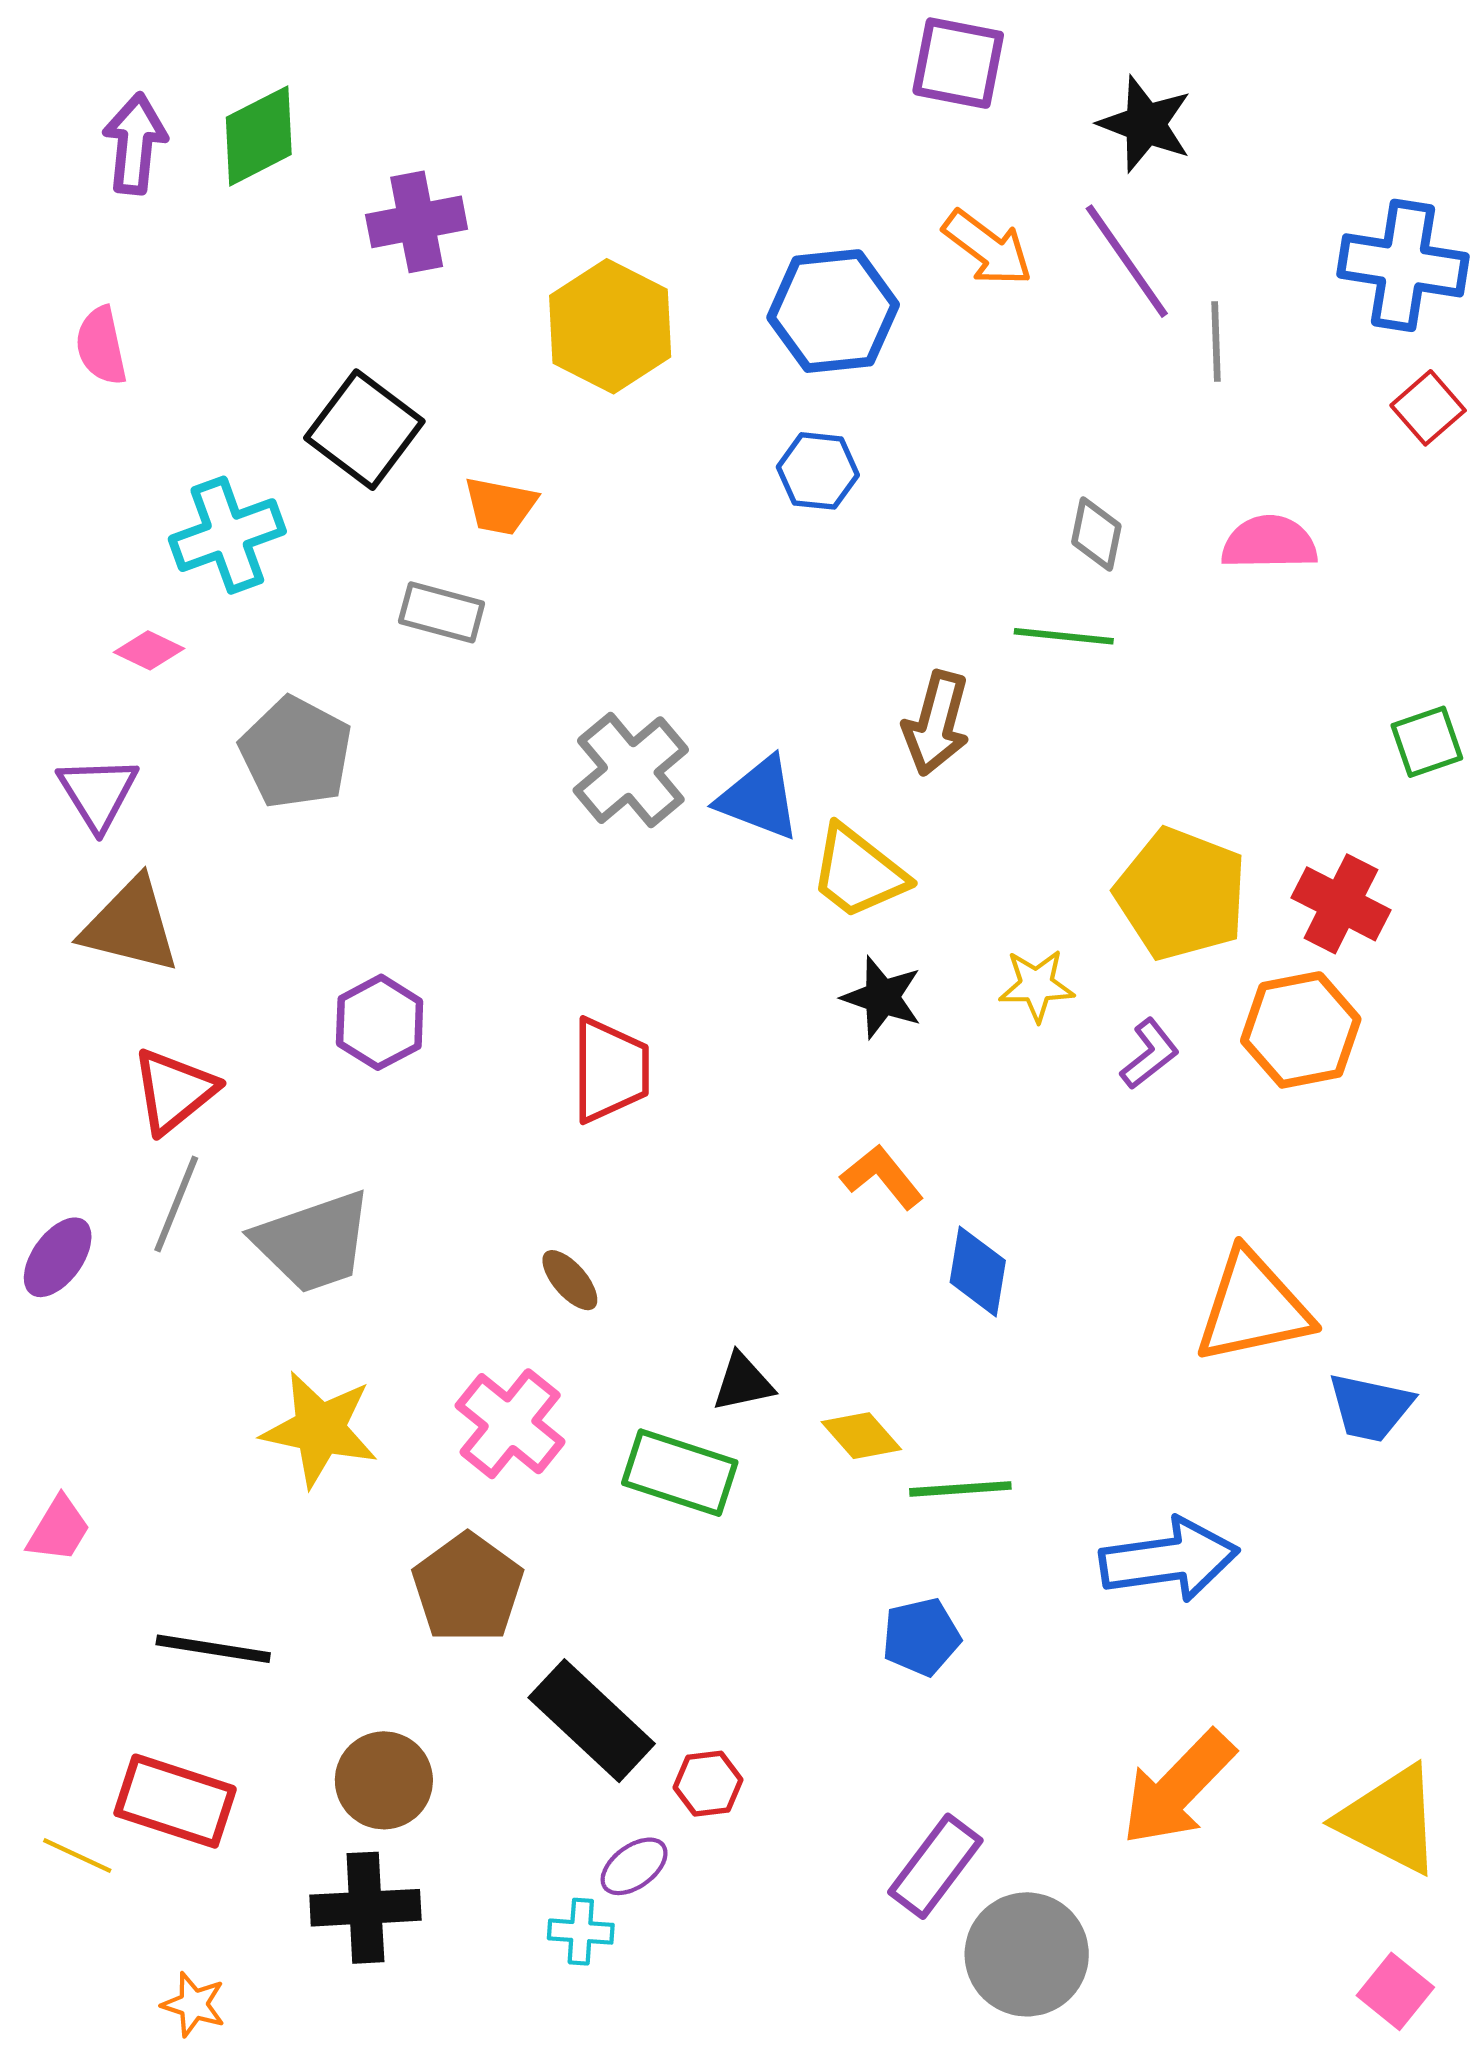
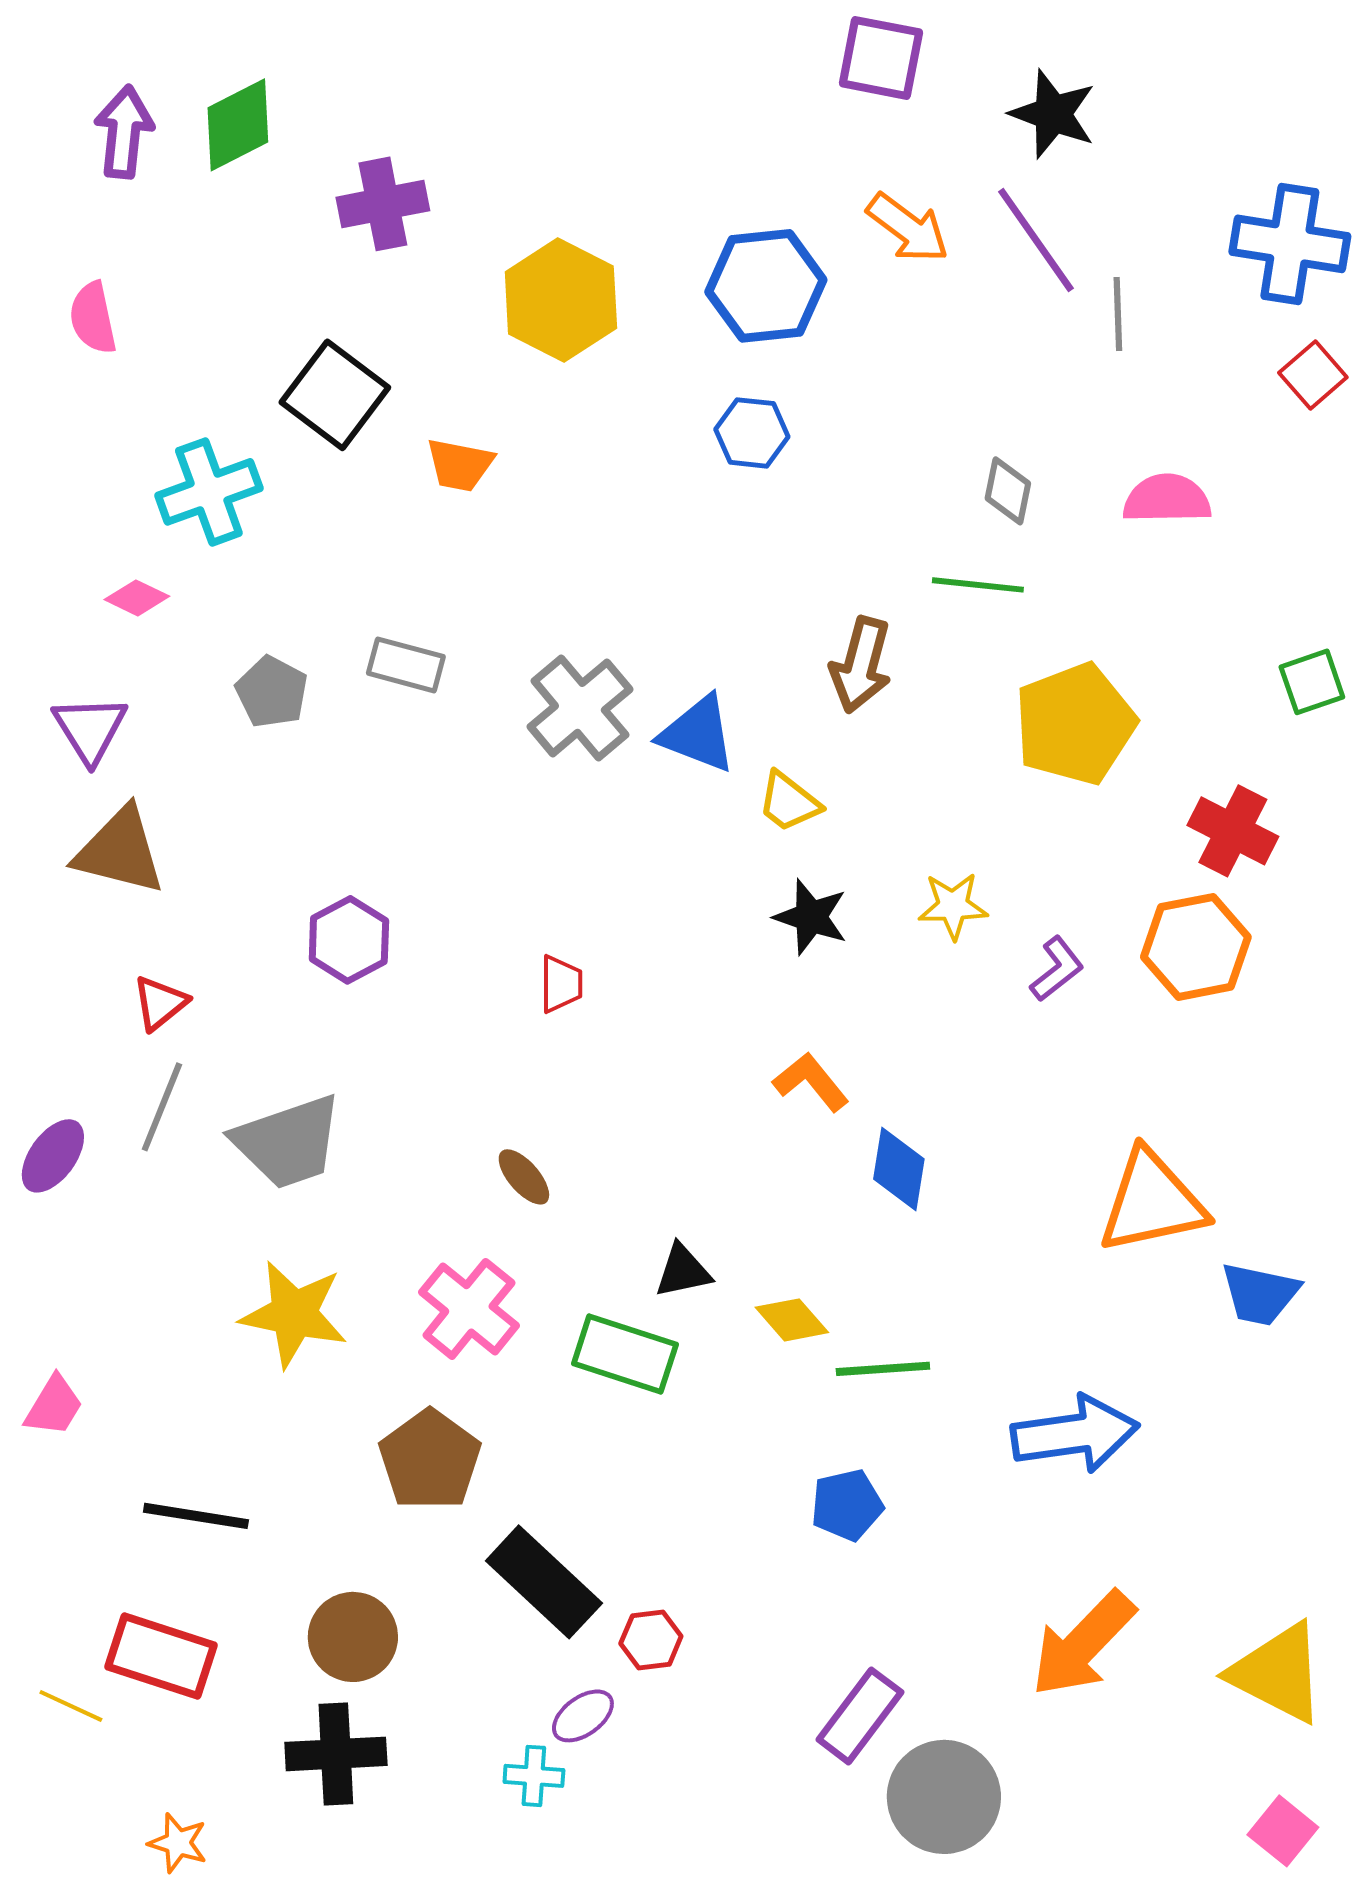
gray rectangle: (442, 612) -> (406, 665), moved
gray pentagon: (296, 753) -> (272, 692), size x0.7
yellow trapezoid: (858, 872) -> (789, 802), size x0.7
yellow pentagon: (1181, 894) -> (1075, 724), moved, turned 30
red trapezoid: (610, 1070) -> (561, 984), size x0.6
red triangle: (174, 1091) -> (160, 1003), size x0.7

